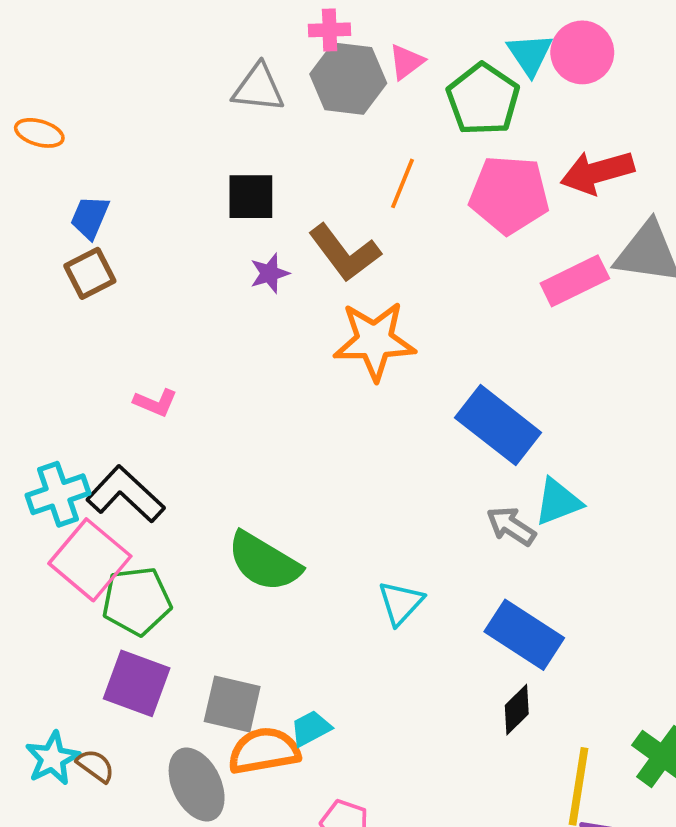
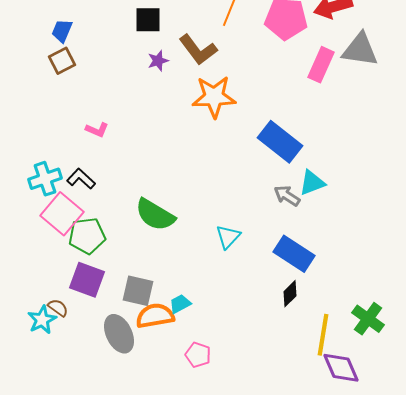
pink rectangle: (575, 281) -> (321, 65), turned -40
black L-shape: (125, 494) -> (81, 179), size x0.7
brown semicircle: (95, 766) -> (58, 308), moved

